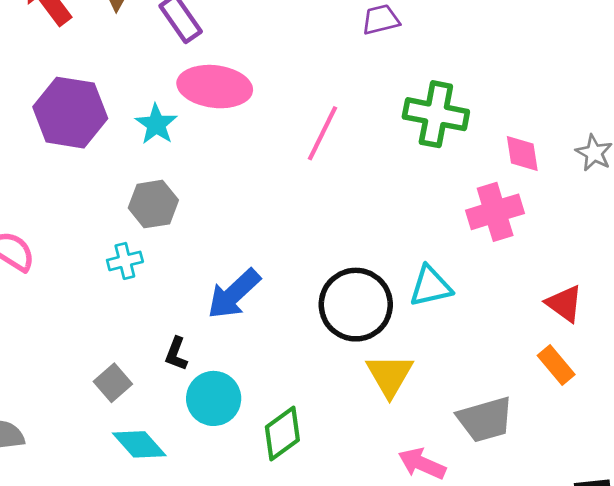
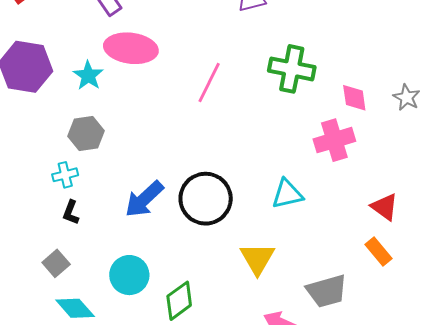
black circle: (356, 305) -> (206, 199), moved
black L-shape: (176, 354) -> (71, 212), moved

